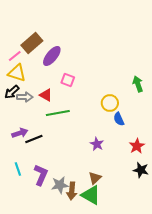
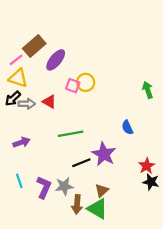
yellow circle: (110, 103) -> (86, 82), moved
green line: (58, 113) -> (71, 134), moved
black line: (34, 139) -> (81, 163), moved
purple star: (97, 144) -> (104, 154), size x1.6
red star: (137, 146) -> (147, 166), moved
gray star: (60, 185) -> (64, 186), moved

